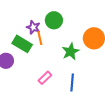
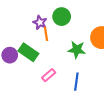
green rectangle: (22, 44) -> (28, 52), moved
green star: (71, 51) -> (77, 50), turned 30

